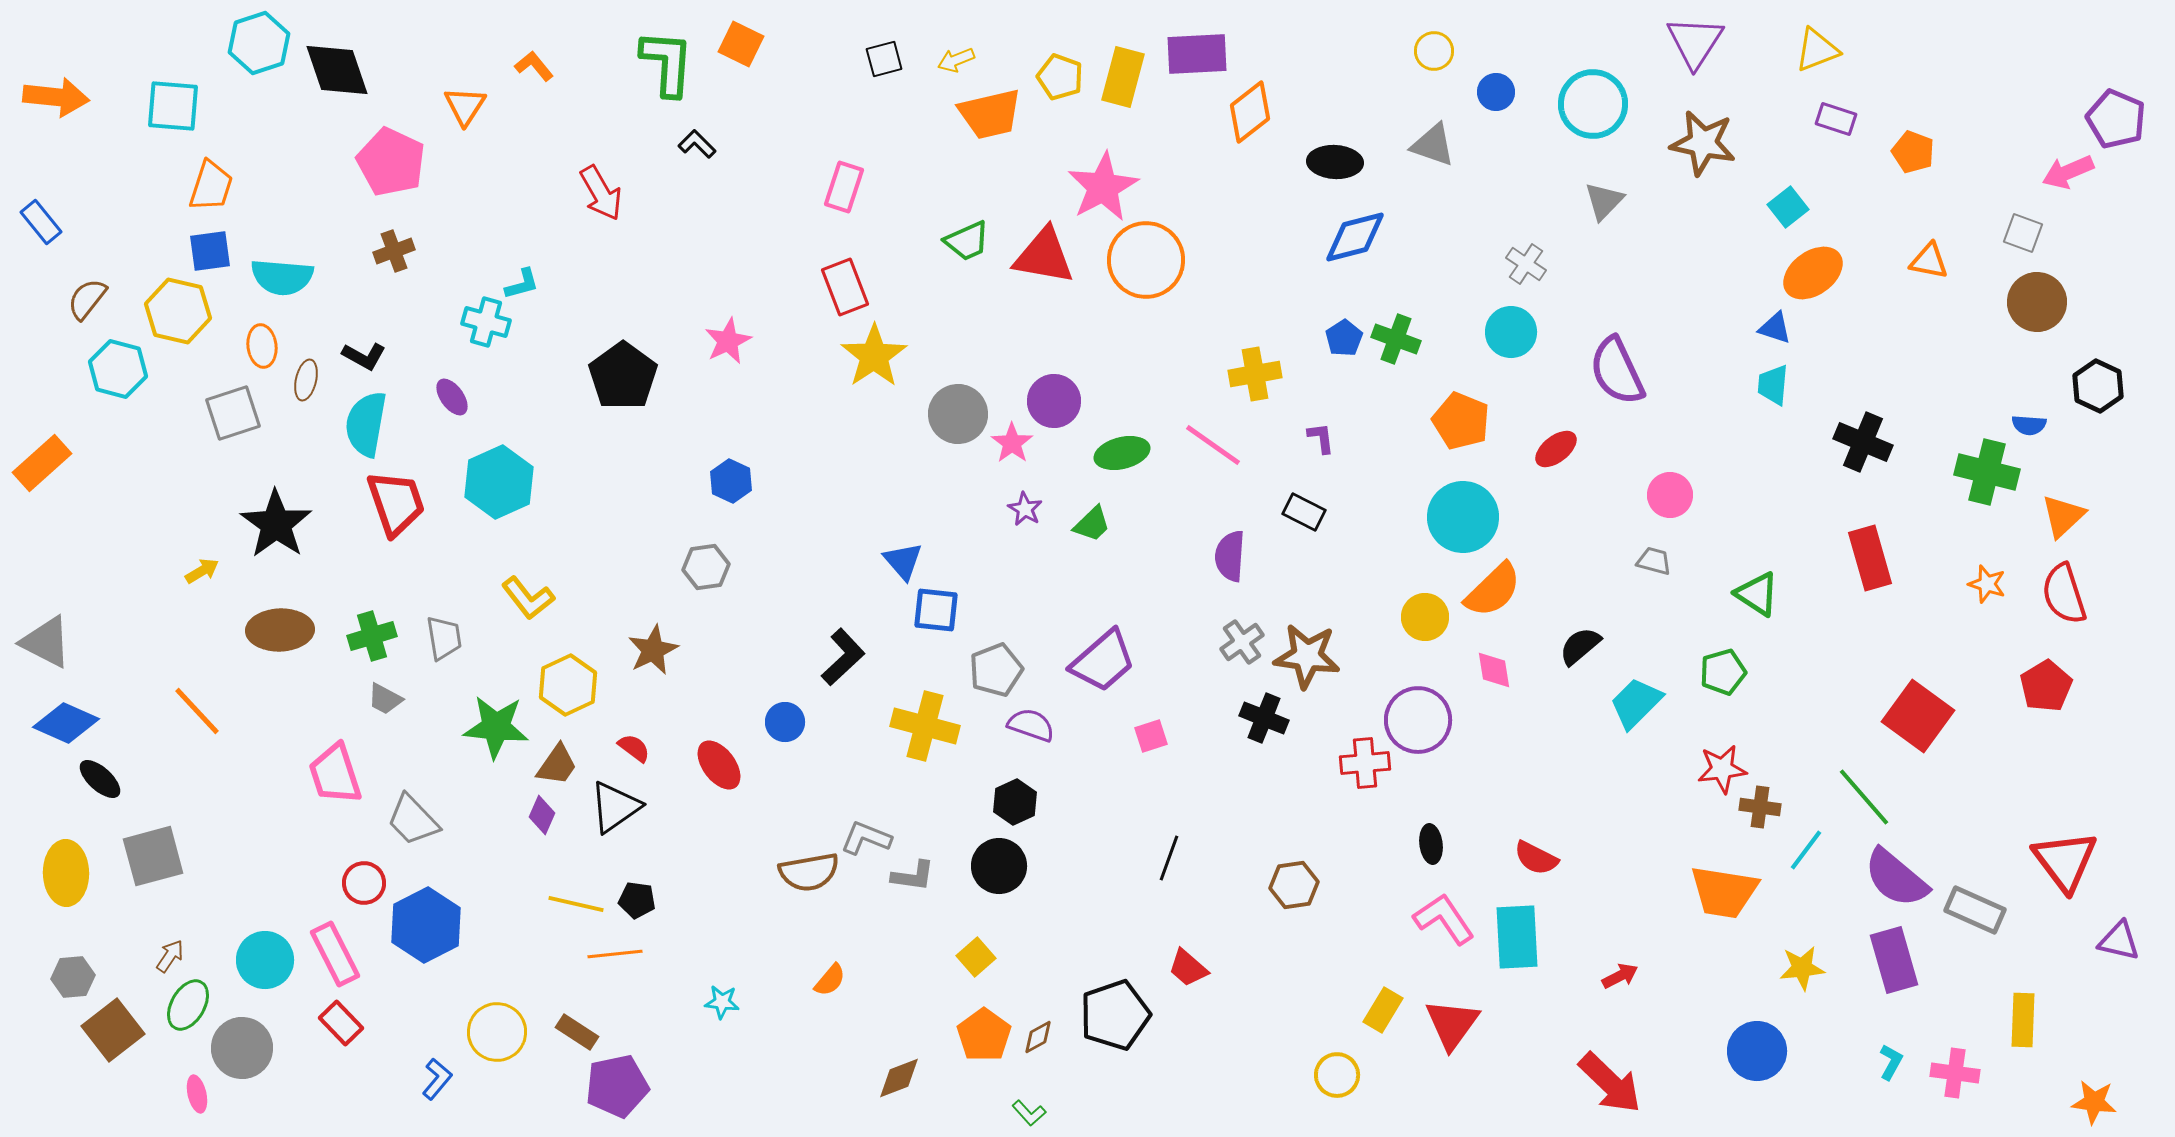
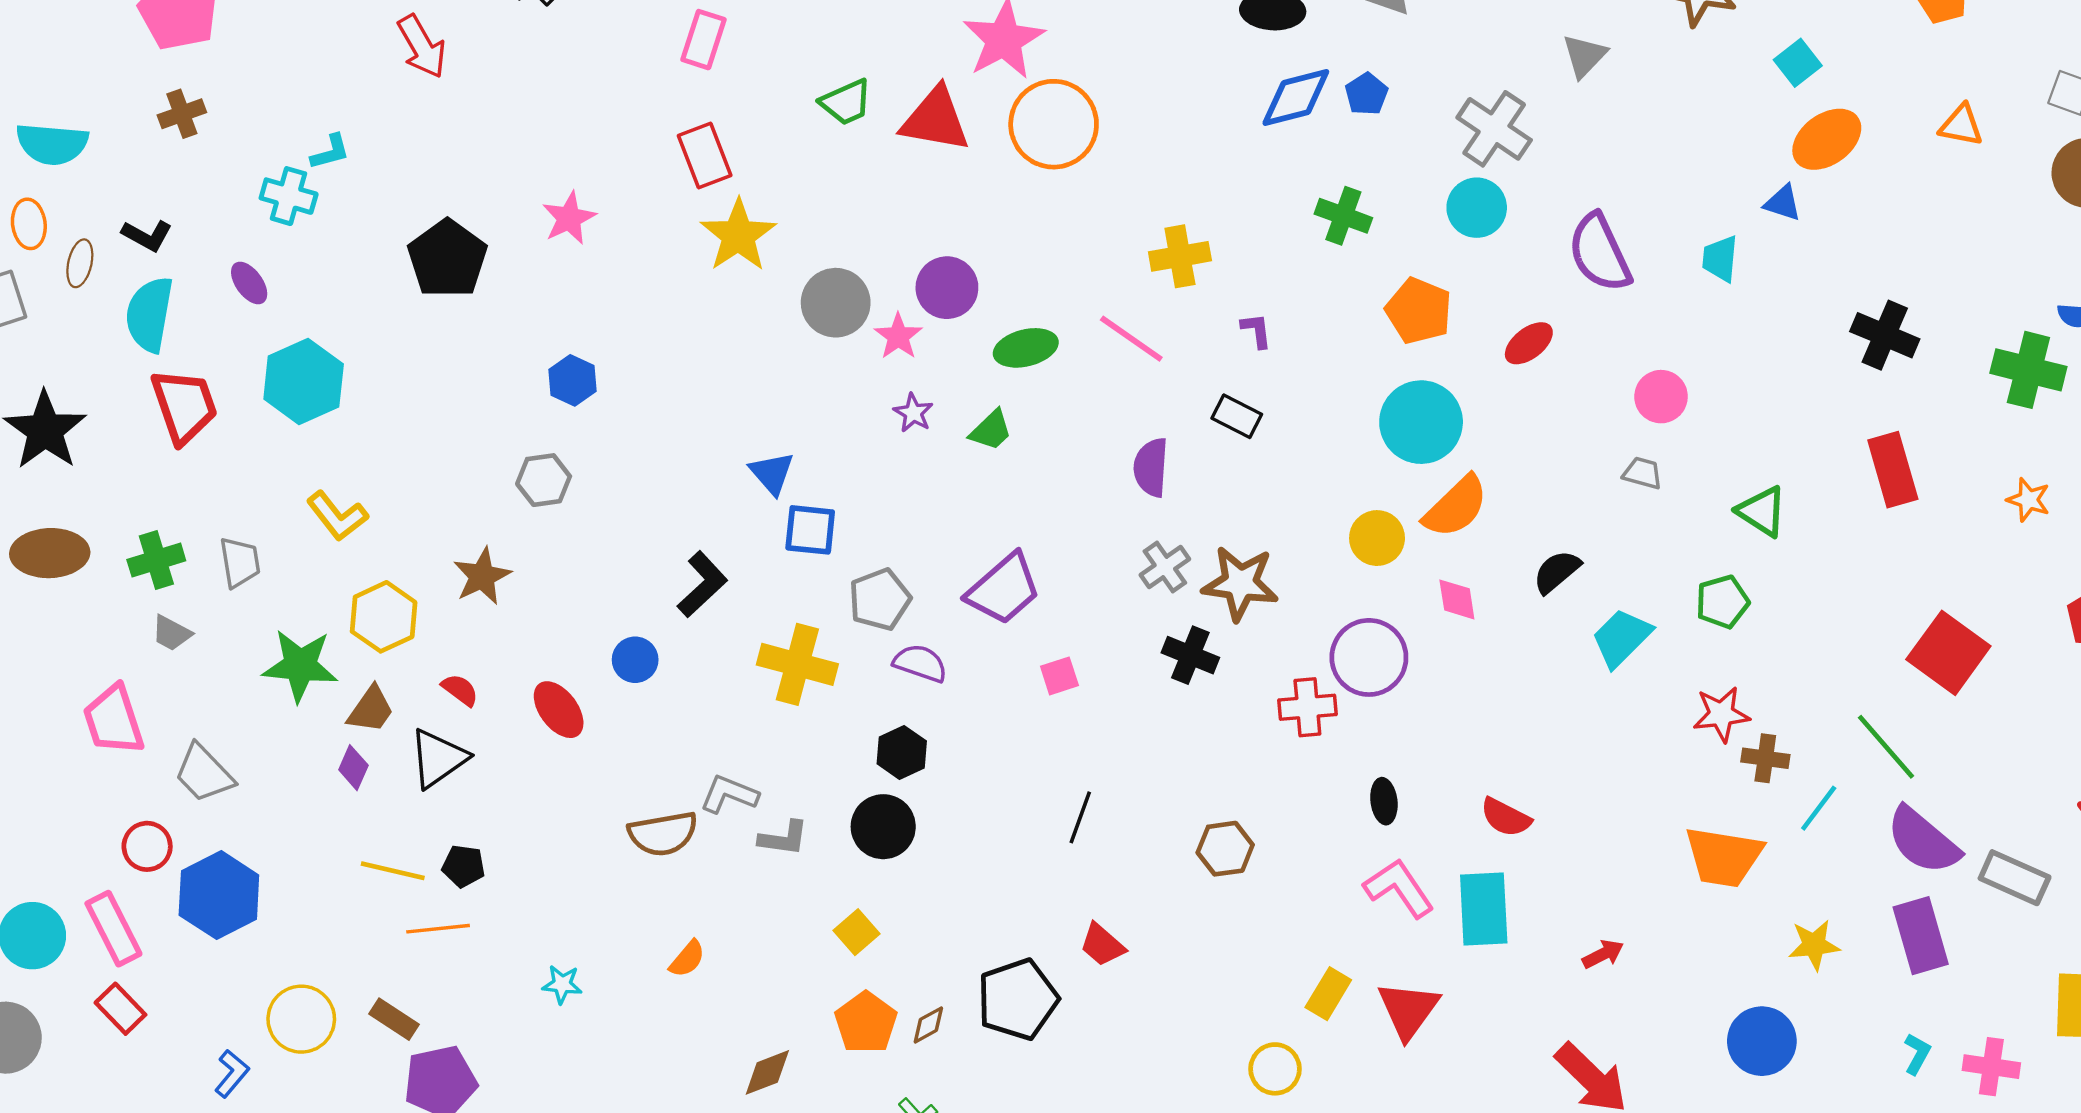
gray cross: (1526, 264) -> (1494, 129), size x1.6
blue pentagon: (1344, 338) -> (1367, 94), moved
cyan trapezoid: (1773, 385) -> (1720, 259), moved

